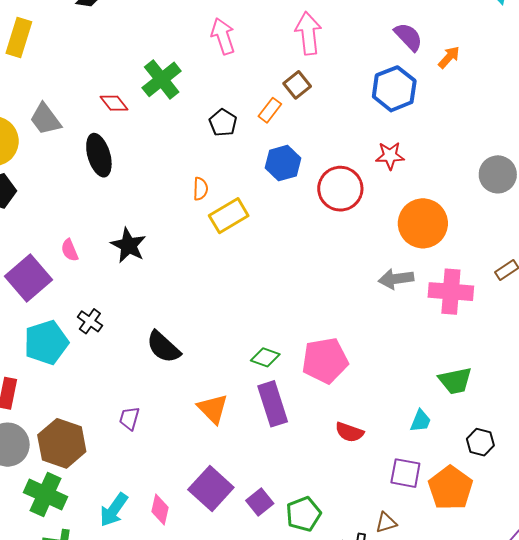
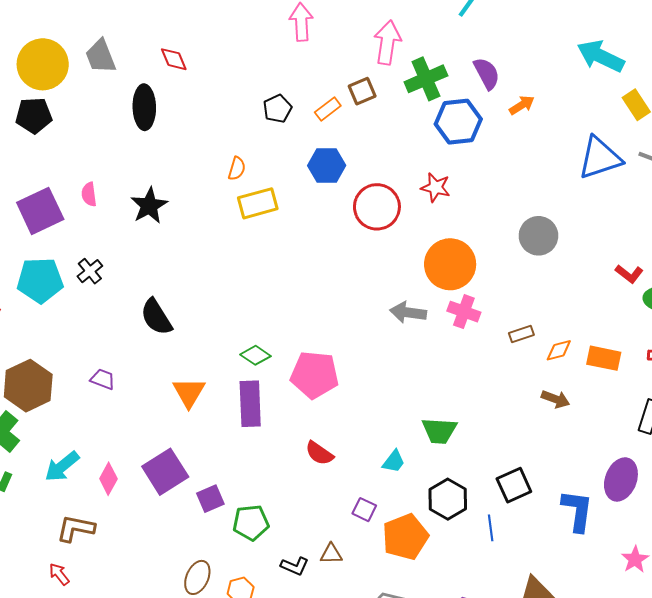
green cross: (162, 79) -> (426, 79), moved
pink cross: (451, 292) -> (464, 312), moved, size x0.7
purple trapezoid: (129, 418) -> (103, 379), turned 80
black hexagon: (480, 442) -> (448, 499), size x1.4
purple square: (405, 473) -> (364, 510), size x0.7

